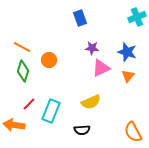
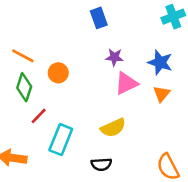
red line: (29, 104) -> (39, 116), moved

